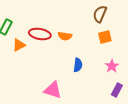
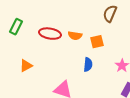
orange square: (105, 37) -> (97, 42), moved
orange triangle: (19, 45) -> (26, 66), moved

